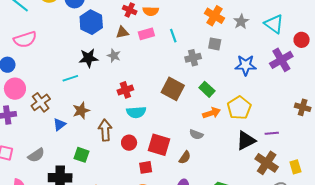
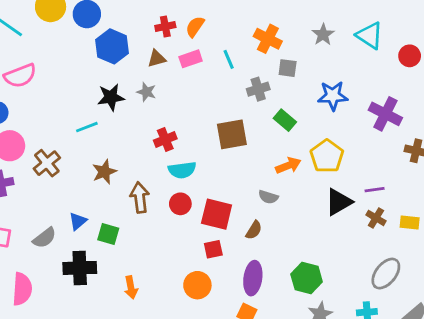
red cross: (130, 10) -> (165, 27), turned -32
orange semicircle: (151, 11) -> (195, 27), turned 126
orange cross: (215, 16) -> (268, 39), moved
purple cross: (281, 60) -> (385, 114), moved, turned -30
brown square: (173, 89) -> (232, 134), turned -35
green rectangle: (207, 89) -> (285, 120), moved
blue triangle: (60, 124) -> (78, 221), moved
red circle: (129, 143) -> (180, 204), moved
brown cross: (267, 163) -> (376, 218), moved, size x0.6
red square: (146, 167) -> (213, 249), moved
yellow rectangle: (295, 167) -> (410, 222), moved, turned -64

